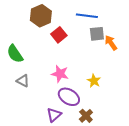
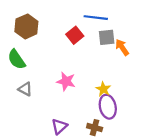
brown hexagon: (41, 16) -> (26, 26), moved
red square: (59, 35) -> (75, 35), moved
purple ellipse: (69, 97) -> (108, 107), moved, turned 45
brown cross: (86, 116) -> (95, 128), turned -32

